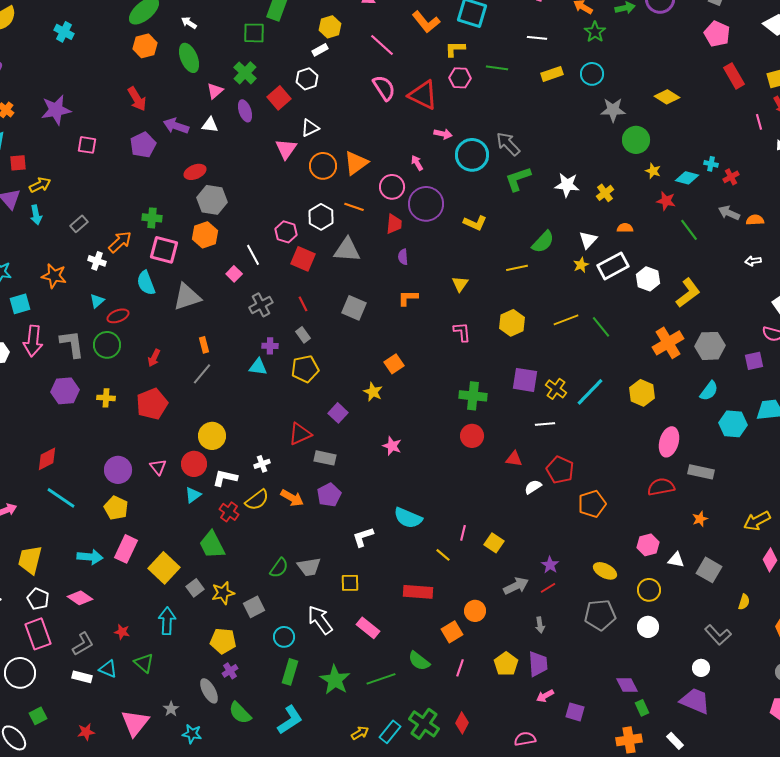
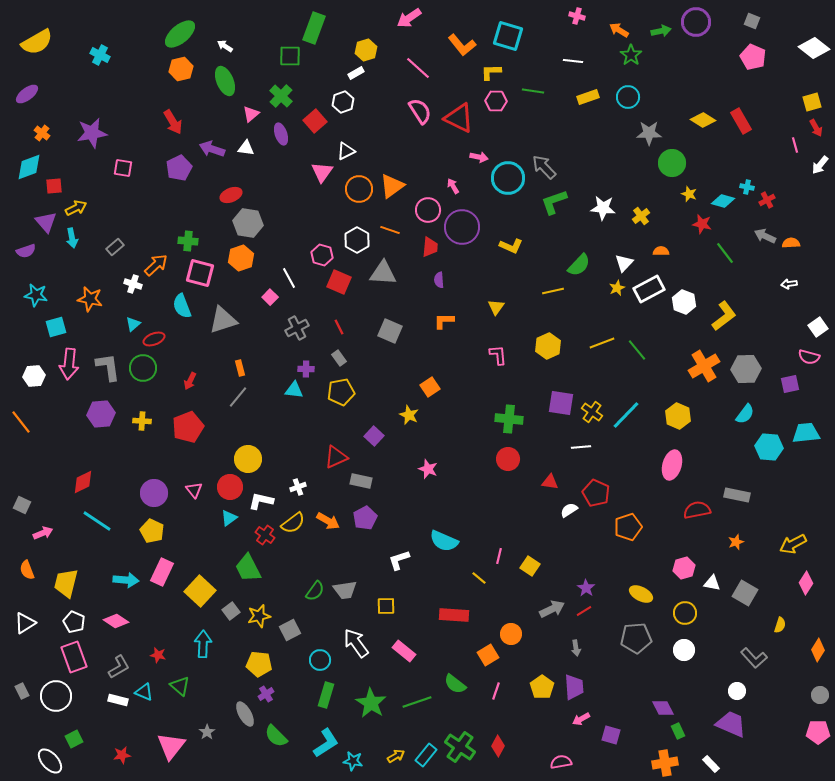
red rectangle: (734, 76) -> (741, 121), moved
pink ellipse: (669, 442) -> (672, 465), moved
cyan star: (192, 734) -> (353, 761), moved

